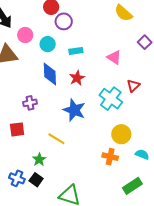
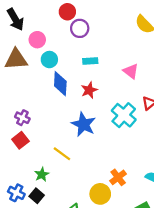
cyan circle: (48, 44) -> (49, 60), moved
purple cross: (30, 103) -> (22, 118), moved, turned 32
red square: (17, 129) -> (20, 140), turned -35
yellow circle: (121, 134) -> (100, 194), moved
orange cross: (110, 157) -> (118, 177), turned 35

